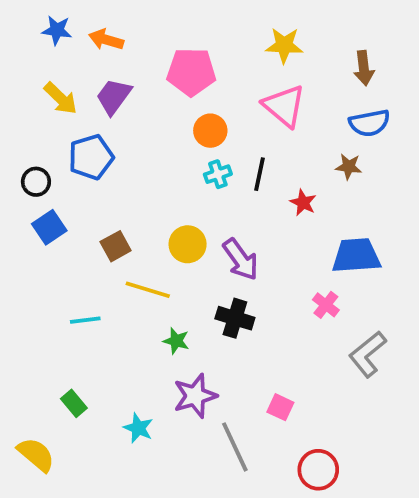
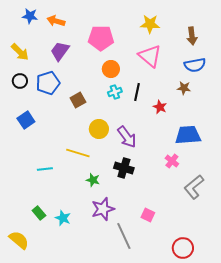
yellow arrow: (61, 98) -> (20, 52), moved
black circle: (36, 182) -> (20, 81), moved
brown square: (116, 246) -> (78, 100), moved
cyan star: (138, 428) -> (63, 218), moved
red circle: (318, 470) -> (183, 248), moved

